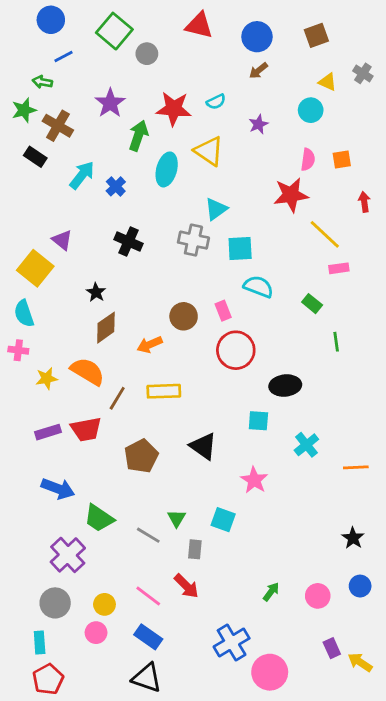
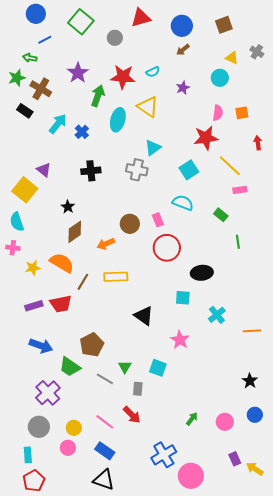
red triangle: (199, 25) -> (141, 18), turned -30
gray circle: (147, 54) -> (115, 38), moved
black cross: (128, 241) -> (91, 171), turned -30
cyan square: (240, 249) -> (189, 170), moved, turned -30
brown pentagon: (141, 456) -> (92, 345), moved

